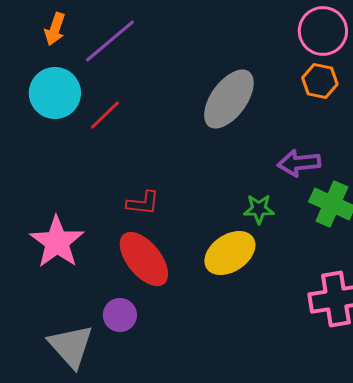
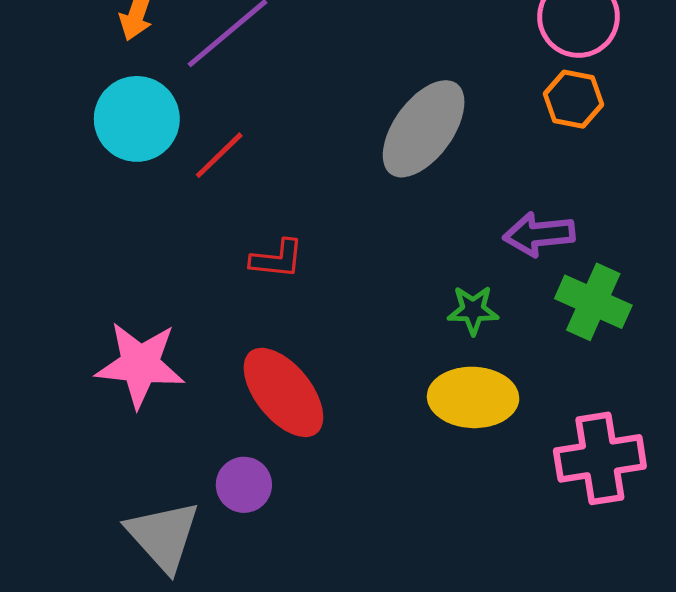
red L-shape: (143, 203) -> (277, 259), moved
pink star: (57, 242) -> (140, 364), turned -30
yellow ellipse: (230, 253) -> (473, 397), moved, turned 36

